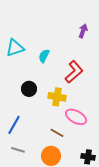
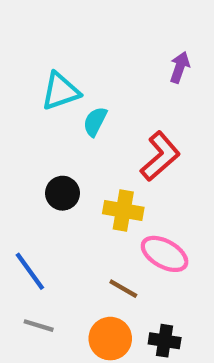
cyan triangle: (15, 48) -> (60, 91), moved
blue line: (14, 125) -> (30, 271), turned -66
black cross: (88, 157) -> (165, 341), moved

